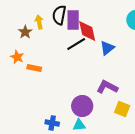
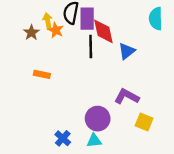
black line: (76, 44) -> (91, 46), turned -60
orange star: (17, 57) -> (56, 30), moved
blue cross: (52, 123) -> (63, 138), turned 32

